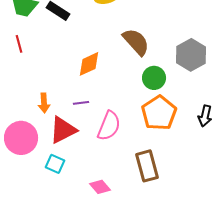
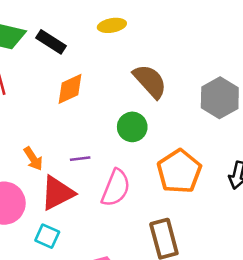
orange diamond: (89, 64) -> (70, 89), moved
green circle: (154, 78) -> (132, 127), moved
orange arrow: (44, 103) -> (33, 159), turned -30

